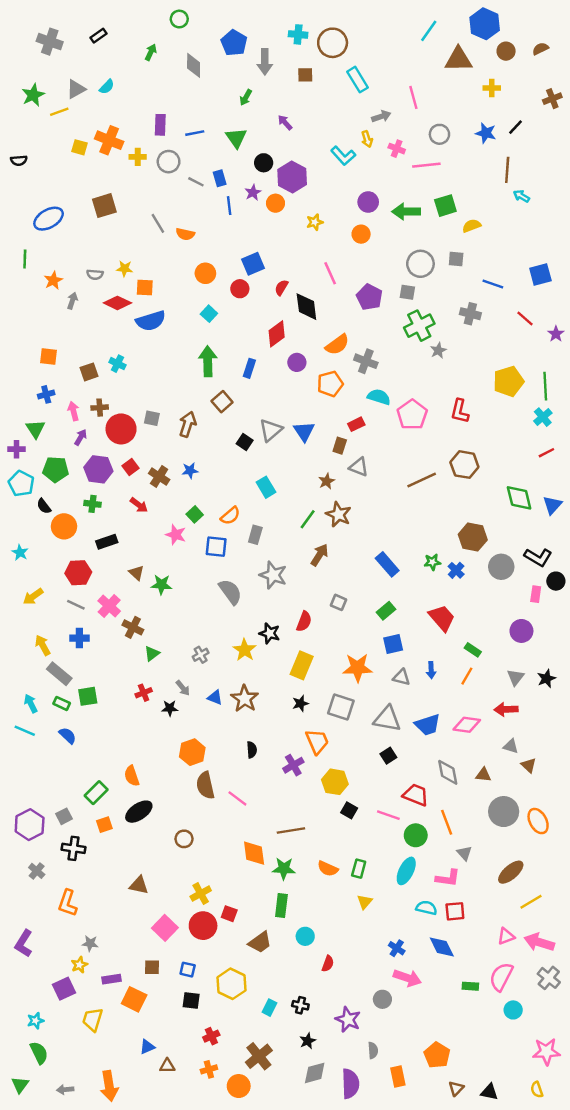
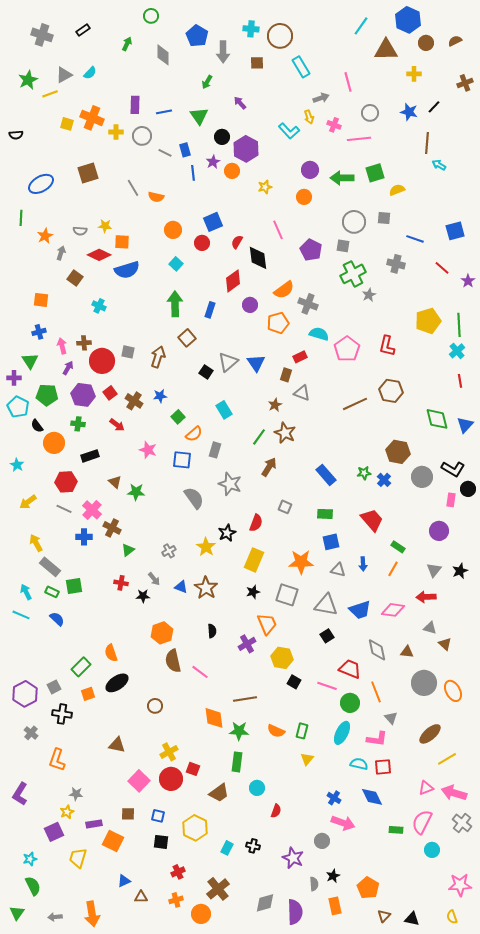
brown square: (89, 372) -> (75, 278), moved, turned -35
red line: (546, 453) -> (460, 381), turned -72
green square: (195, 514) -> (178, 417), moved
green rectangle: (386, 611) -> (325, 514), turned 42
black star: (270, 633) -> (227, 533), turned 30
blue cross: (79, 638) -> (84, 537), moved
red cross: (144, 693) -> (121, 583), turned 32
black star: (308, 1041) -> (333, 876), moved

